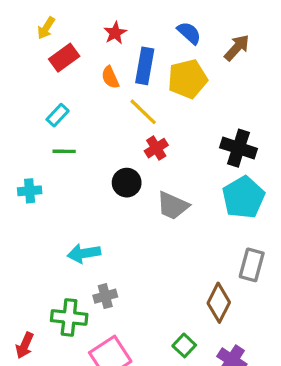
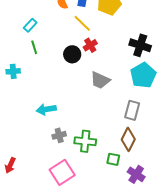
green line: (64, 151) -> (34, 47), turned 72
black circle: (127, 183) -> (72, 54), moved
gray rectangle: (252, 265) -> (132, 110), moved
green cross: (69, 317) -> (85, 141), moved
green square: (184, 345) -> (113, 159), moved, turned -32

